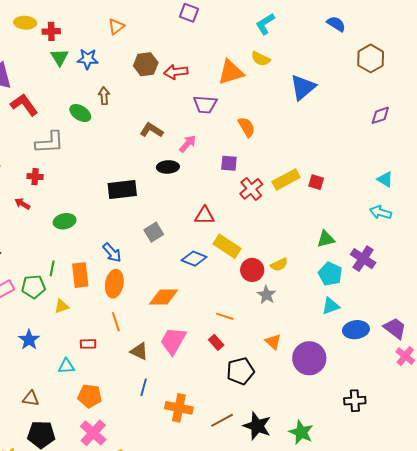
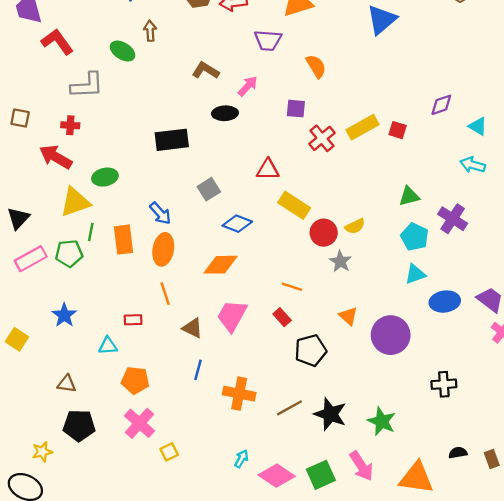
purple diamond: (380, 115) -> (441, 105), moved
red arrow: (22, 204) -> (56, 157), size x1.8
blue diamond: (194, 259) -> (237, 224), moved
yellow triangle: (62, 306) -> (75, 202), moved, size x1.8

